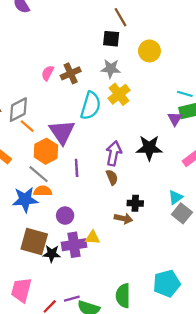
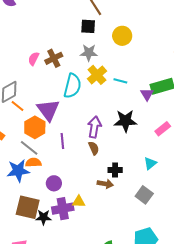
cyan line: (185, 94) -> (120, 81), moved
gray square: (182, 213) -> (144, 195), moved

